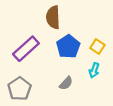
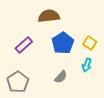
brown semicircle: (53, 17) -> (49, 16), turned 85
purple rectangle: (26, 49) -> (24, 45), size x0.7

